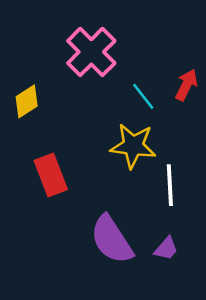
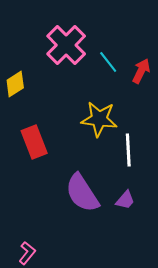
cyan line: (143, 96) -> (108, 62), moved

